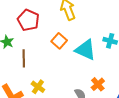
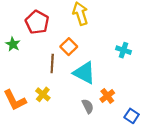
cyan triangle: (85, 50) -> (84, 73), moved
brown line: (24, 58) -> (52, 63), moved

